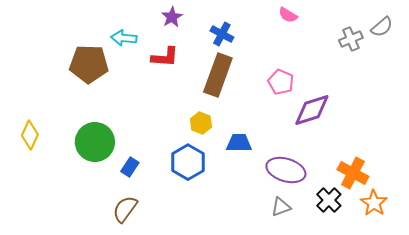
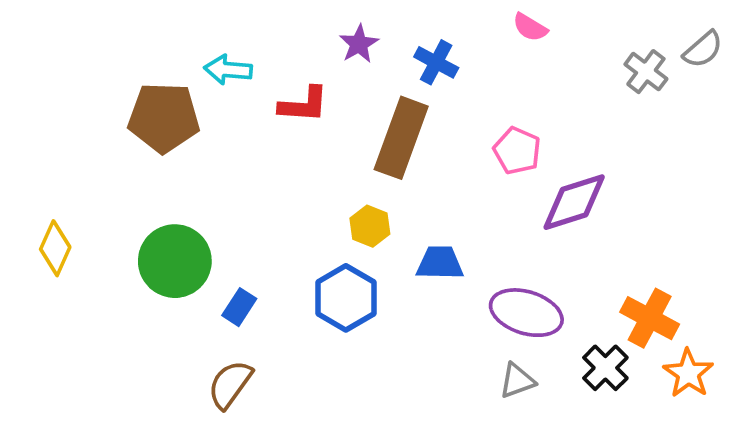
purple star: (172, 17) -> (359, 44), moved
blue cross: (222, 34) -> (436, 62), moved
gray cross: (351, 39) -> (646, 72), turned -30

